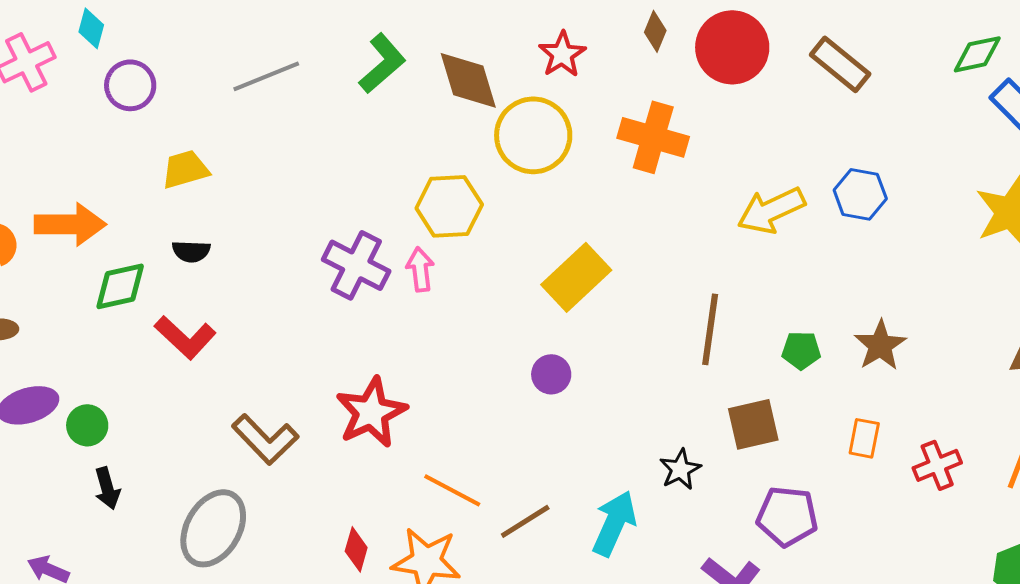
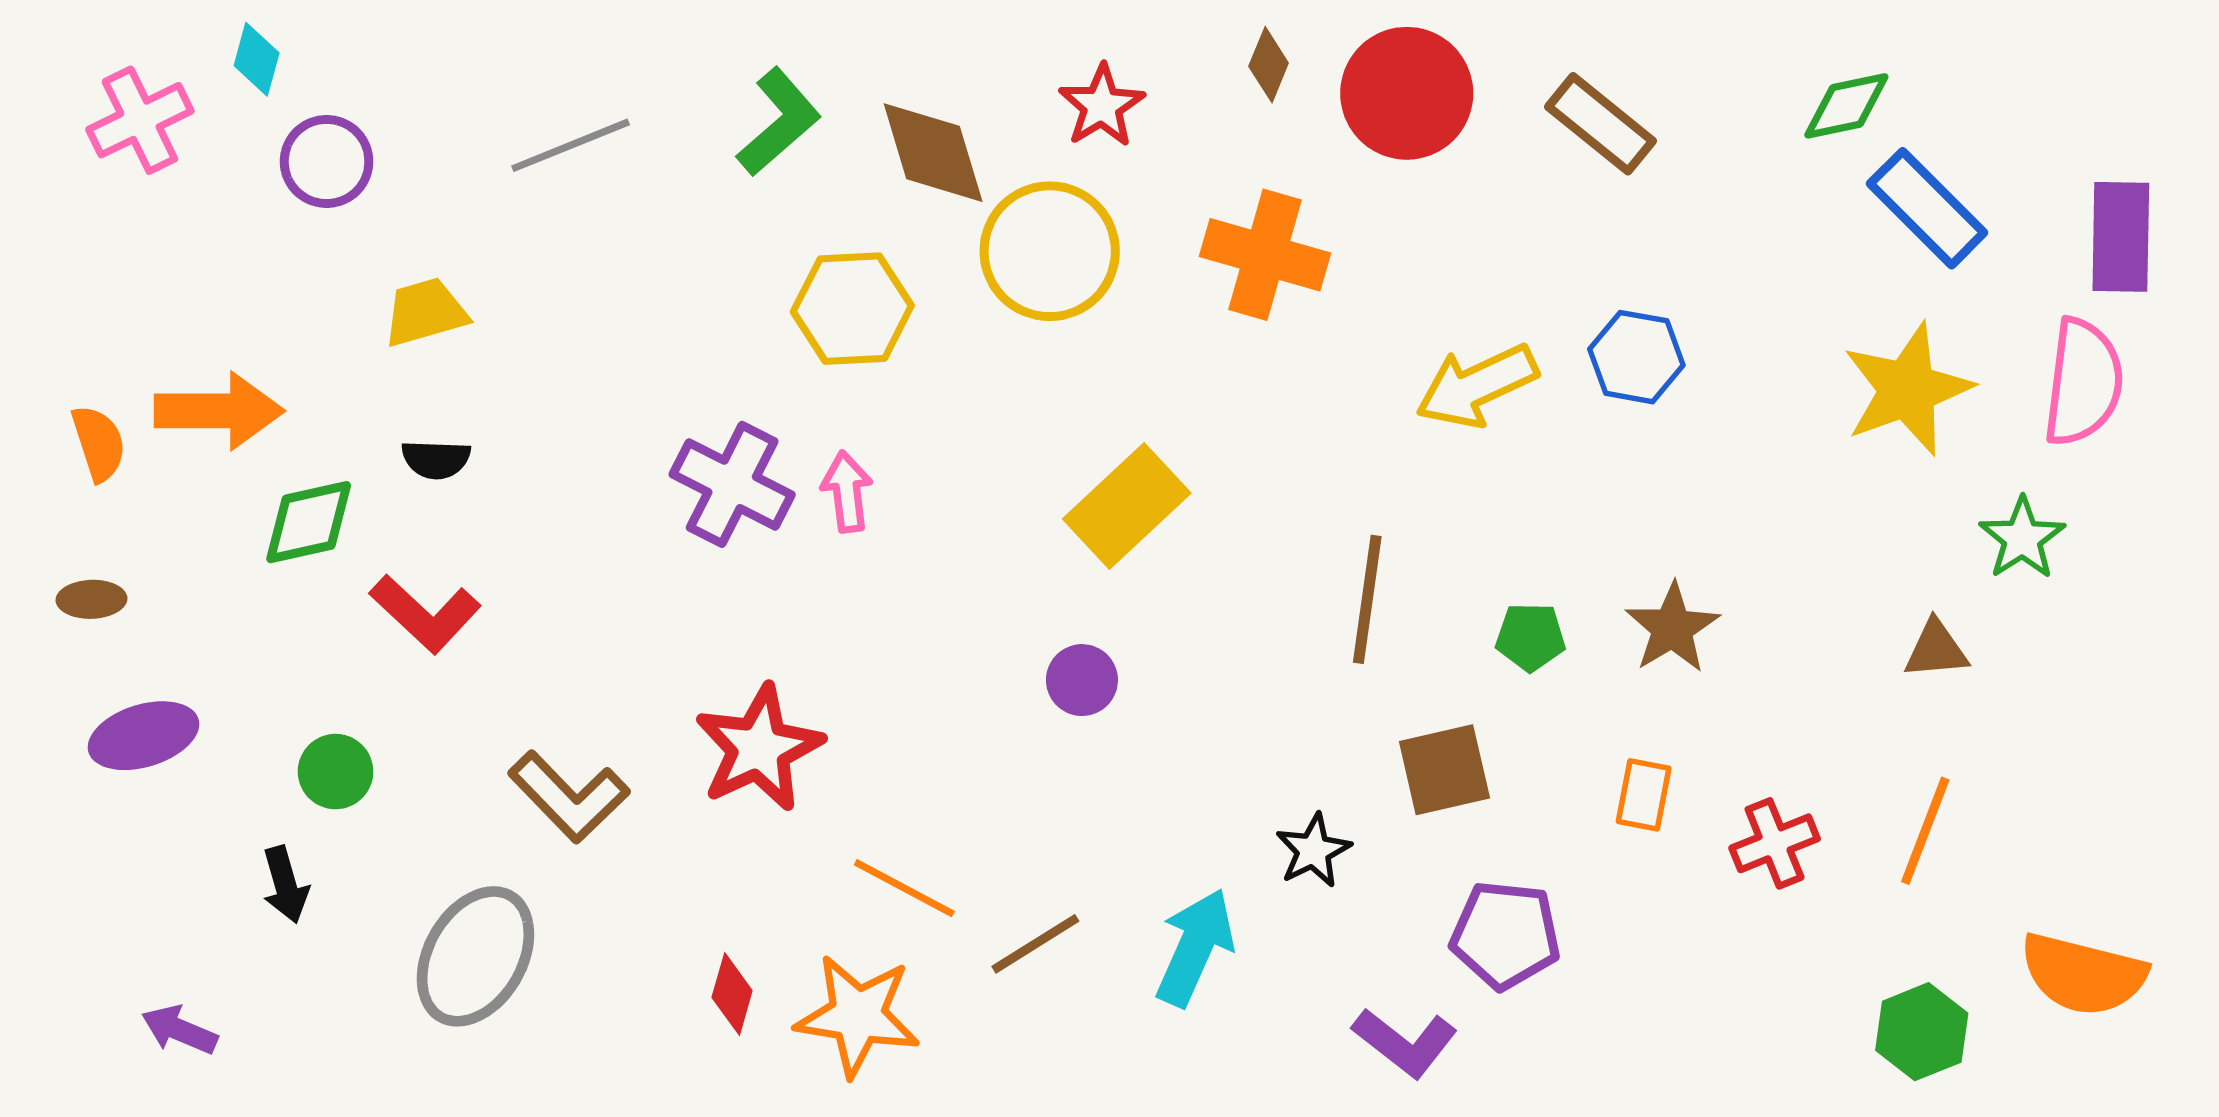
yellow hexagon: (449, 206) -> (852, 309), moved
green circle: (87, 425) -> (336, 772), moved

